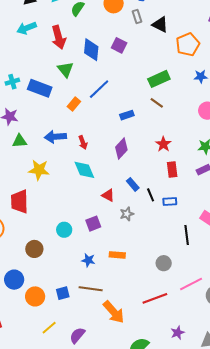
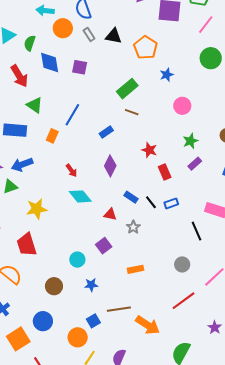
blue diamond: (91, 50) -> (50, 62), moved
blue arrow: (55, 137) -> (22, 165), moved
blue star: (88, 260) -> (91, 285), moved
orange circle: (35, 296) -> (78, 337), moved

